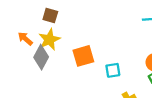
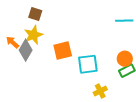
orange arrow: (25, 39) -> (13, 42), moved
cyan square: (113, 70) -> (88, 64), size x1.5

